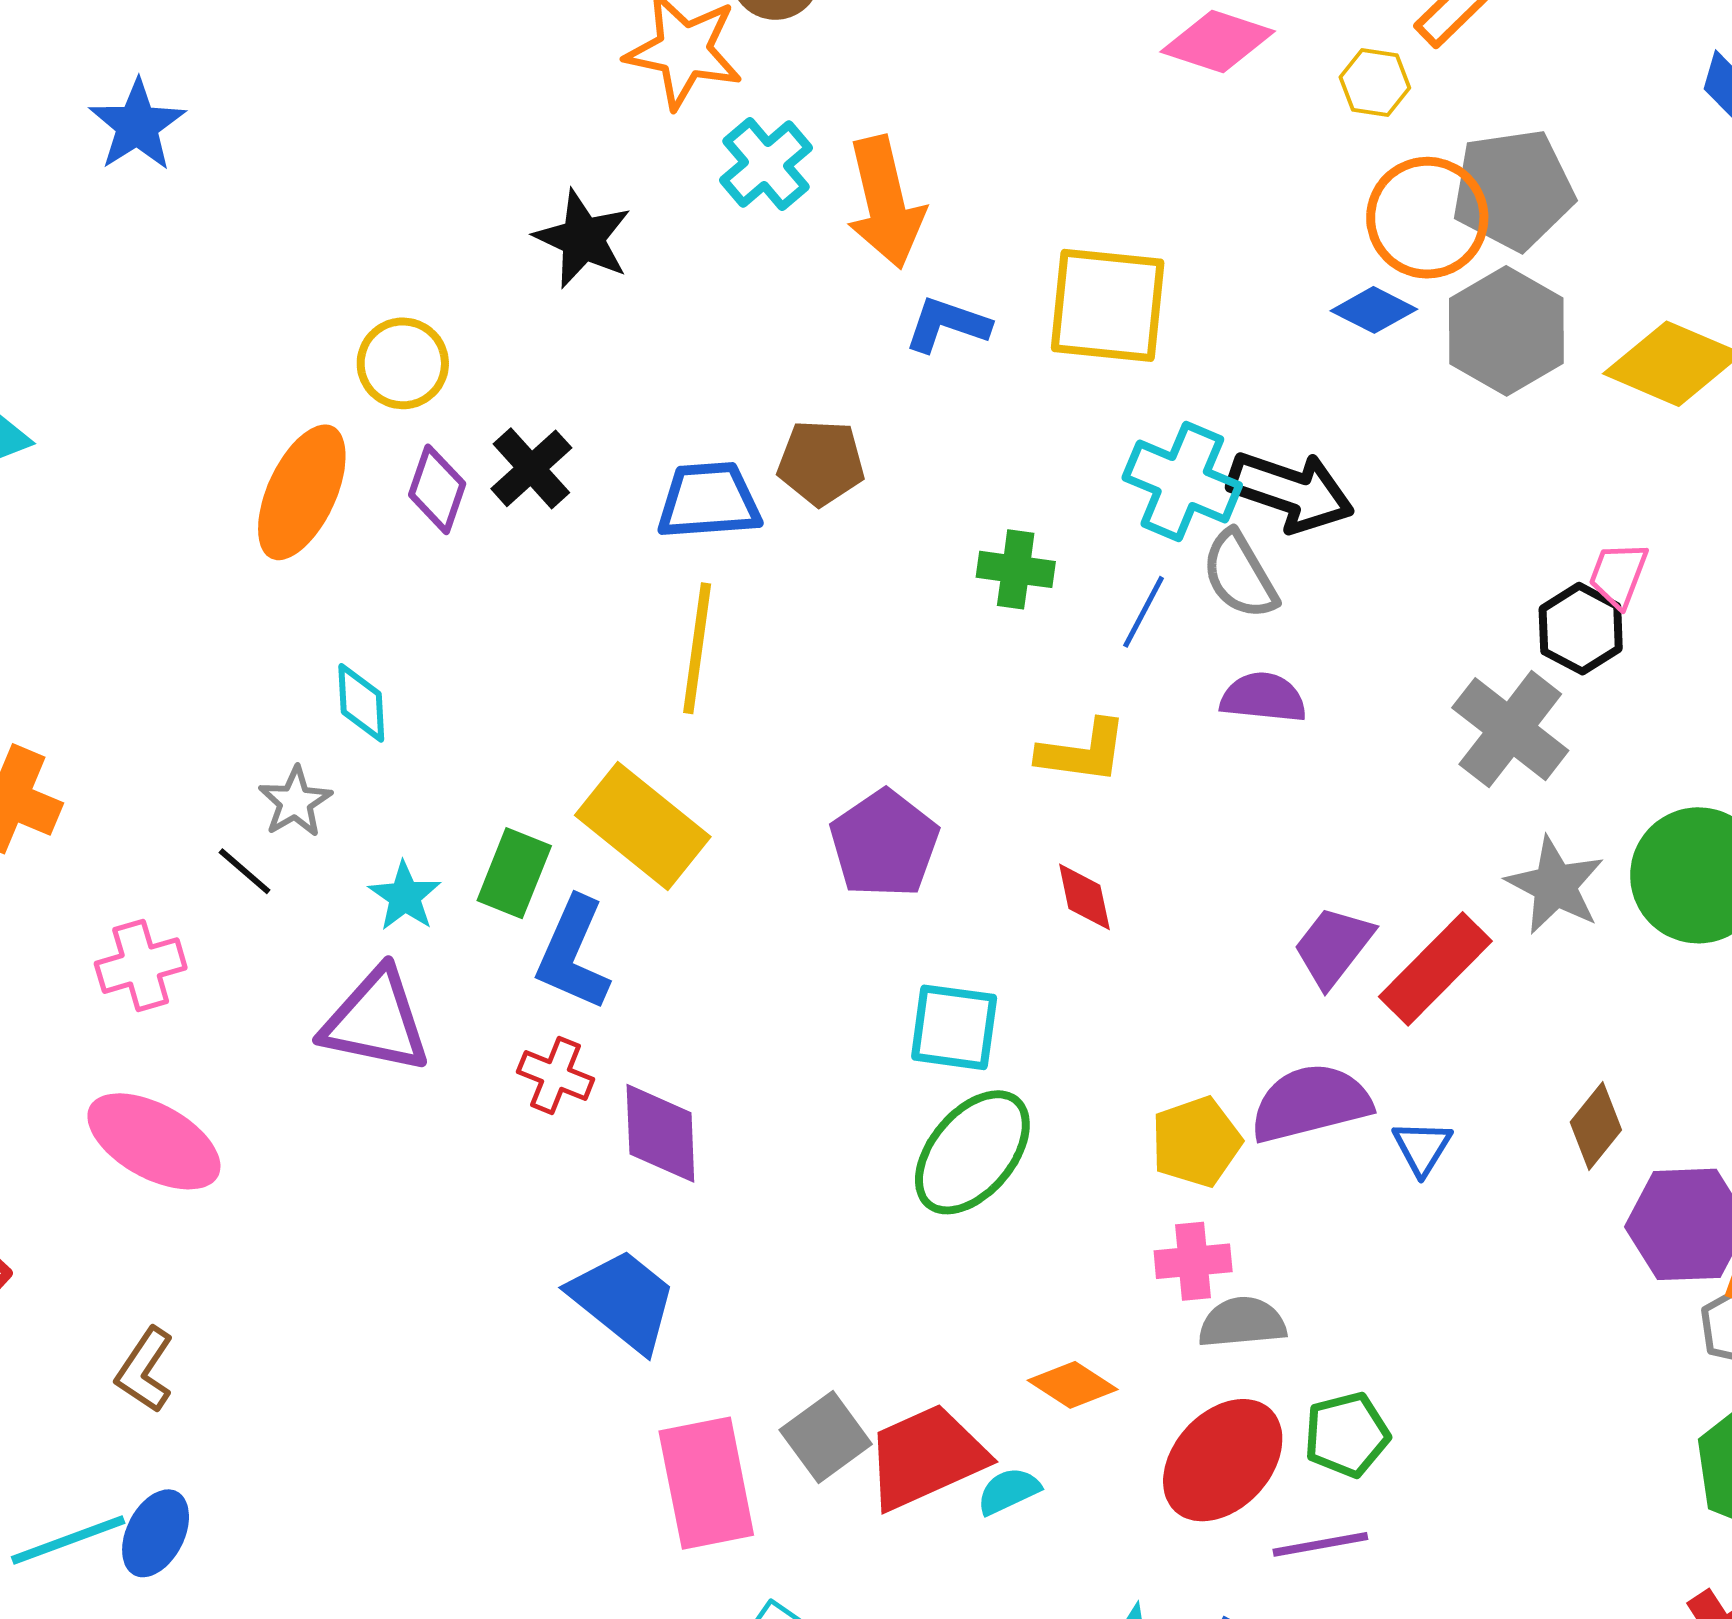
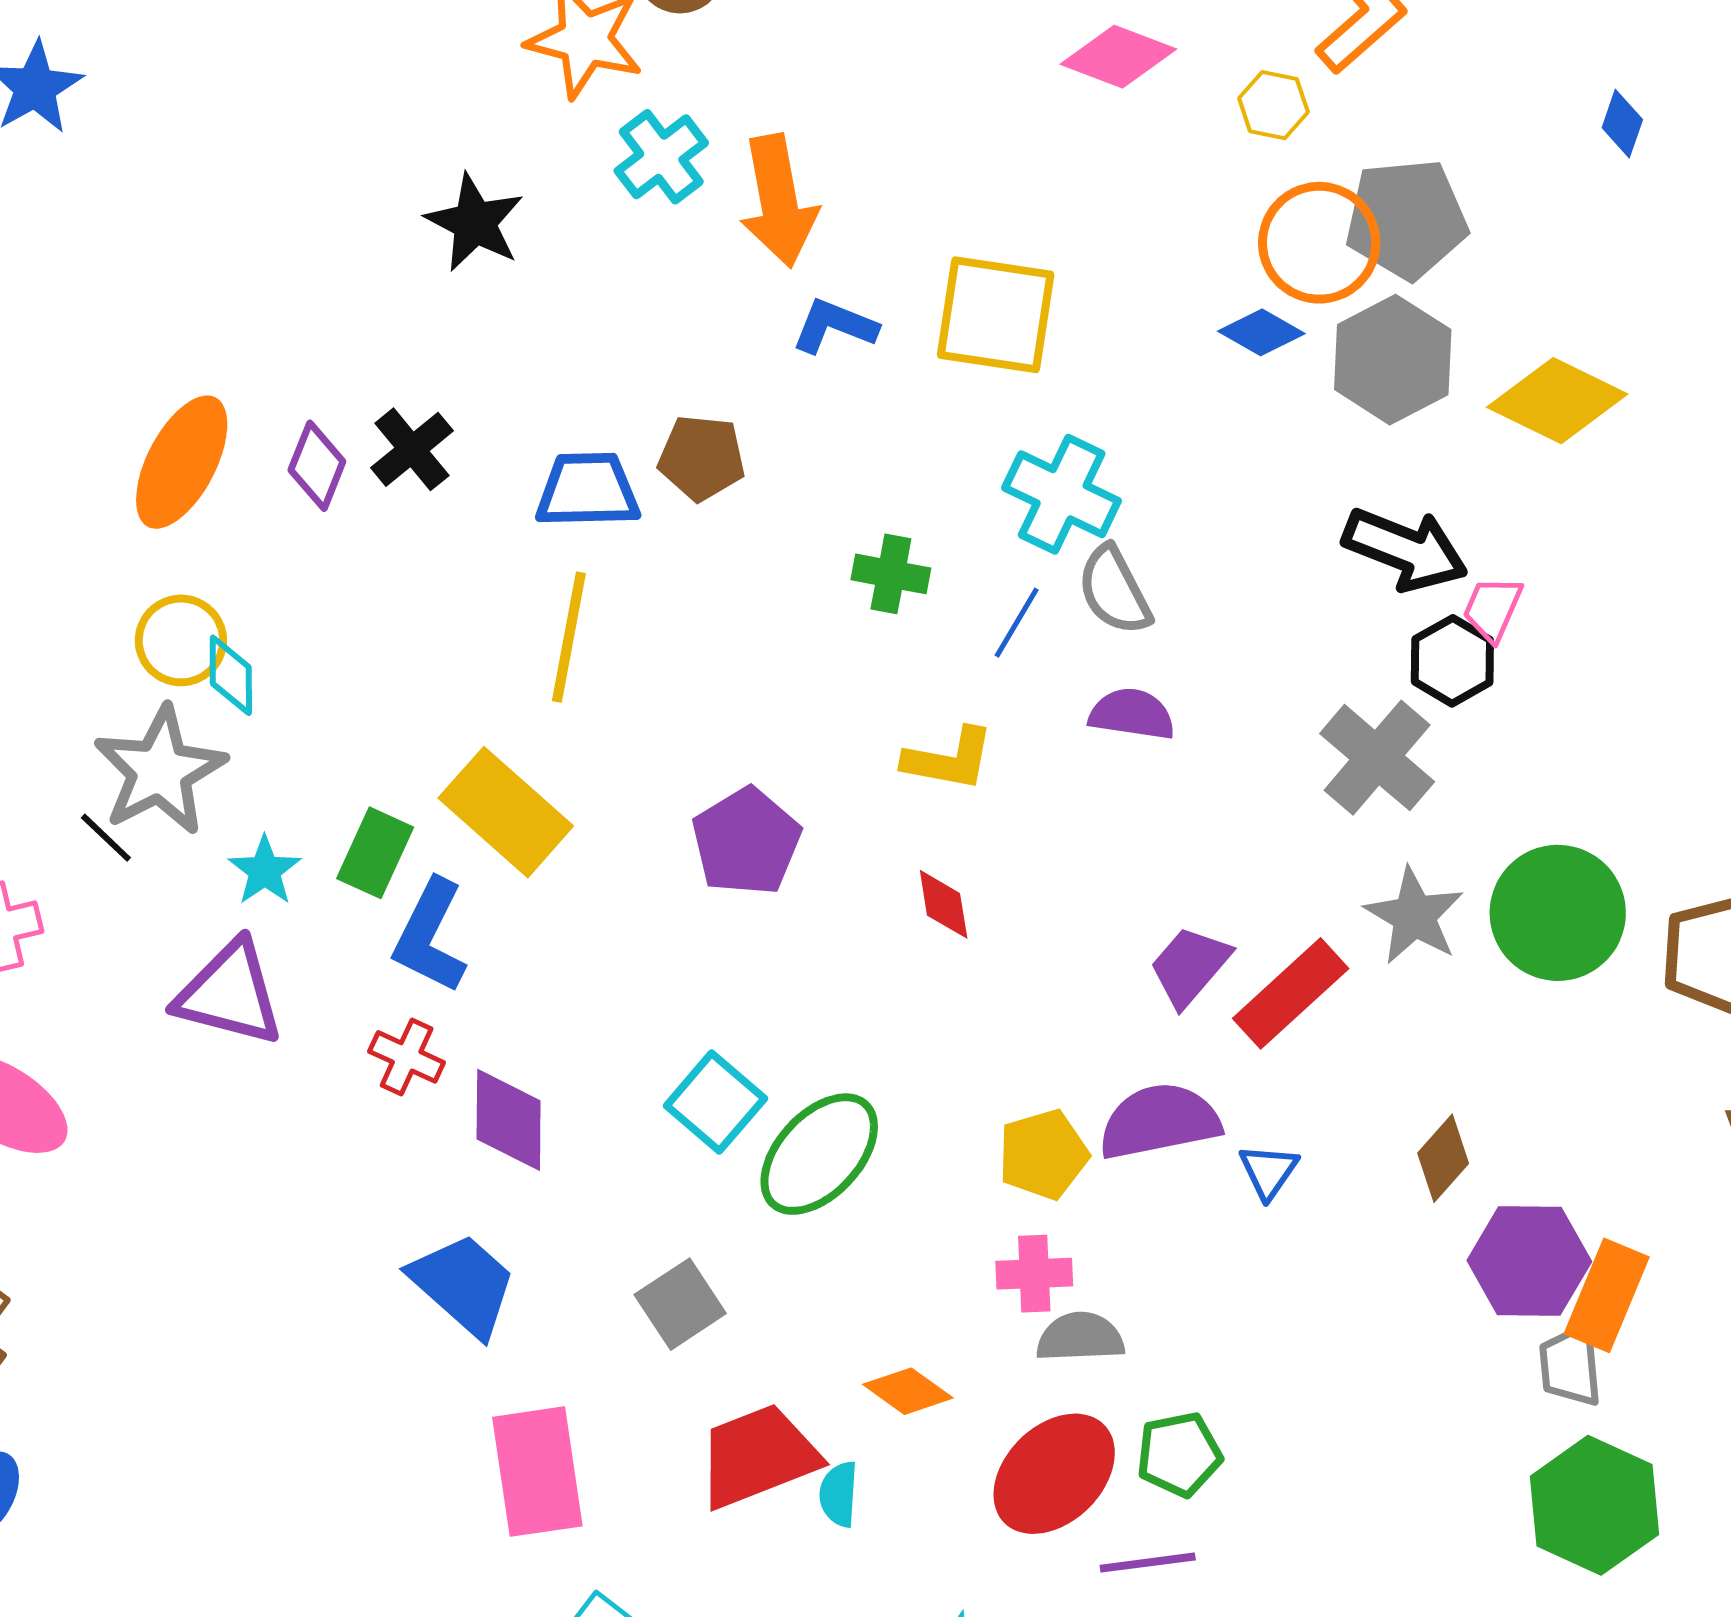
yellow circle: (403, 363) -> (181, 640), moved
black arrow: (1291, 491) -> (1405, 549), moved
gray star: (295, 802) -> (160, 771), size x1.8
cyan square: (954, 1027) -> (715, 1102), moved, turned 30
gray square: (826, 1437) -> (680, 1304), moved
cyan semicircle: (1009, 1491) -> (839, 1494), turned -64

